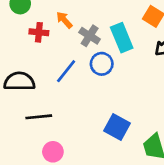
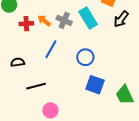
orange arrow: (64, 20) -> (44, 21), moved
blue circle: (102, 64) -> (85, 57), moved
black semicircle: (19, 81) -> (18, 62), size x0.6

